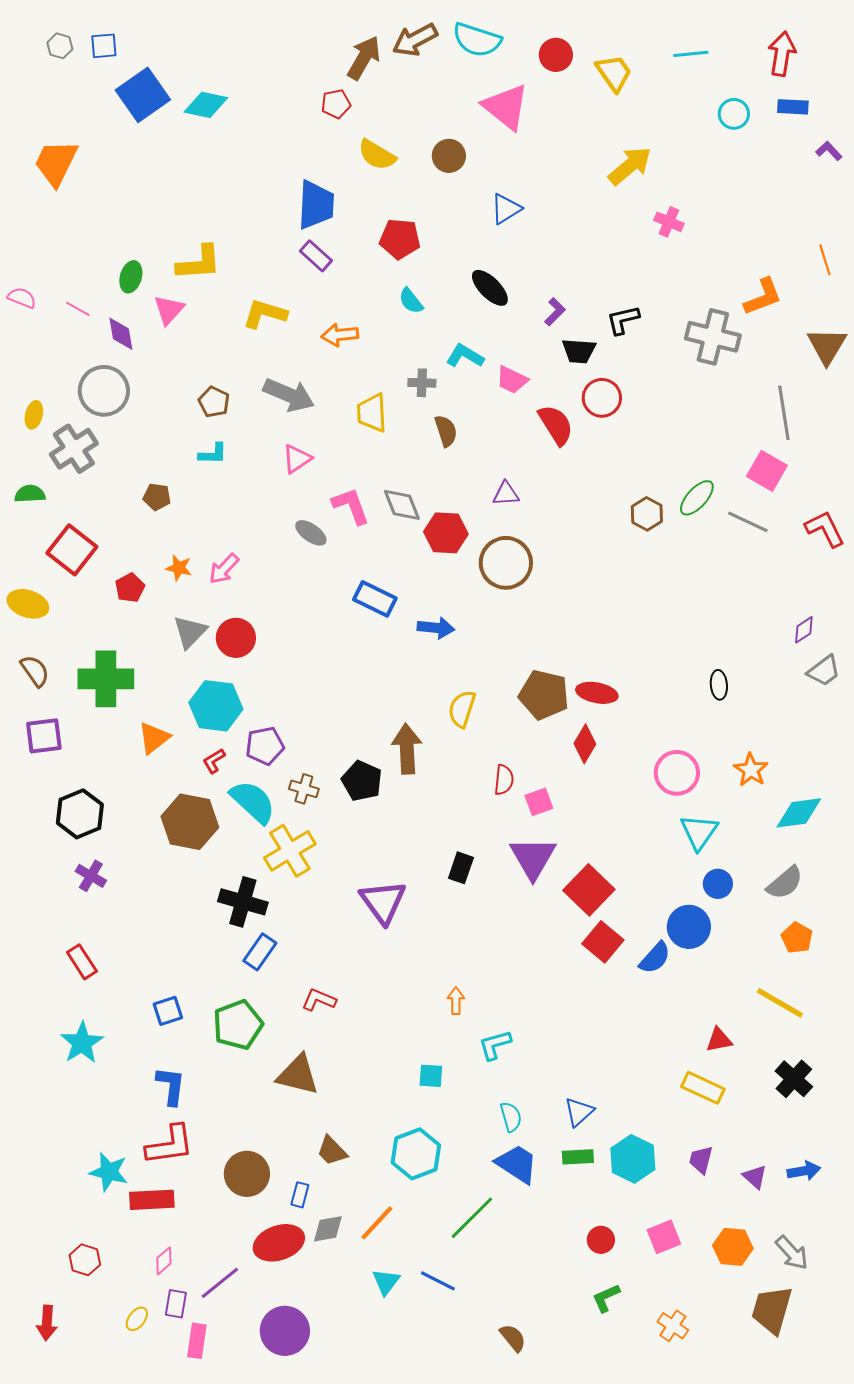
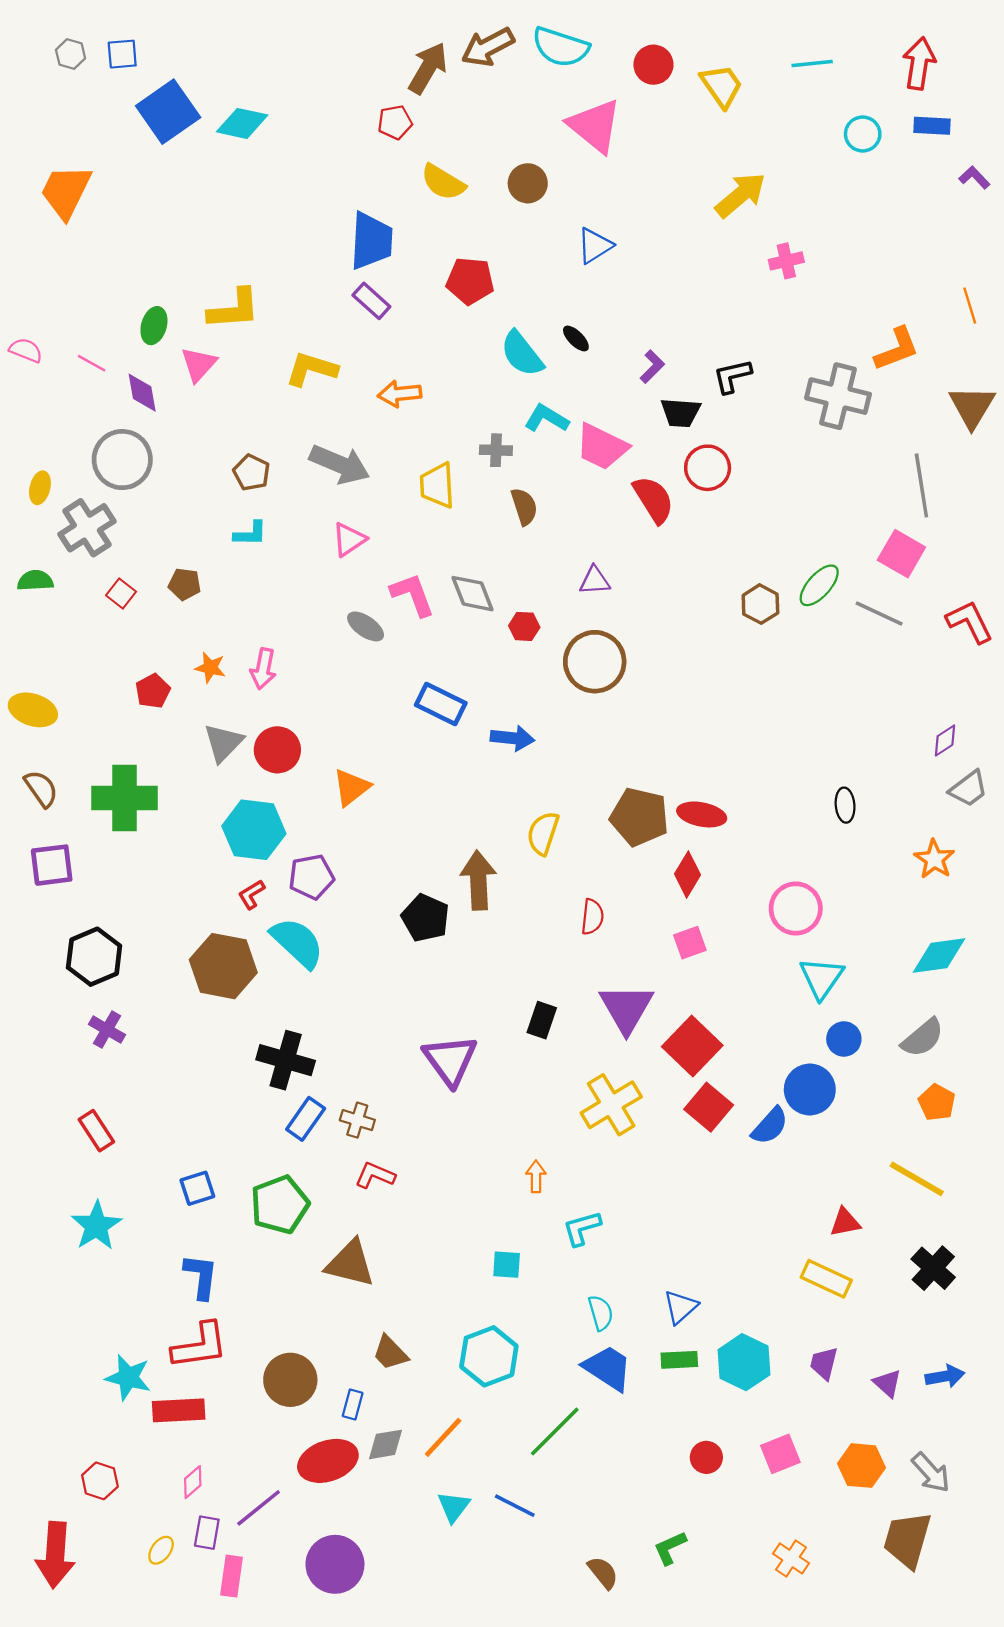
pink cross: (669, 222) -> (786, 261), turned -36
black ellipse: (490, 288) -> (576, 338), size x0.6
cyan semicircle: (411, 301) -> (522, 354), moved, size x1.5
pink trapezoid: (512, 380) -> (602, 447), size x1.4
red hexagon: (446, 533) -> (524, 626), size x0.6
red square: (72, 550) -> (121, 594), moved, size x0.5
pink arrow: (224, 569) -> (263, 669), turned -32
orange triangle: (154, 738) -> (351, 787), moved
orange star: (751, 770) -> (934, 859), moved
brown cross: (304, 789) -> (357, 1120), moved
pink square: (539, 802) -> (690, 943), moved
yellow cross: (290, 851) -> (611, 1105), moved
green L-shape: (606, 1298) -> (670, 1548), moved
red arrow: (47, 1323) -> (55, 1555), size x1.6

